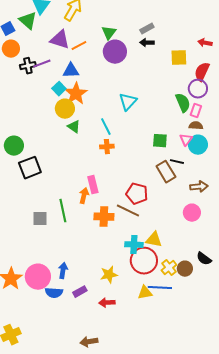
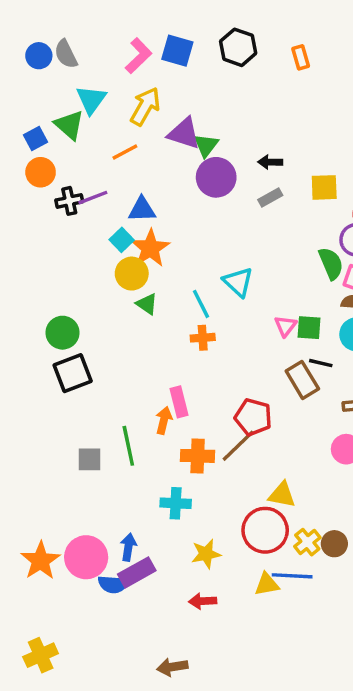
gray rectangle: (147, 29) -> (270, 198), moved
purple triangle: (60, 40) -> (184, 133), moved
orange line: (79, 46) -> (125, 152), moved
cyan triangle: (128, 102) -> (238, 282), moved, turned -30
pink triangle: (186, 140) -> (285, 326), moved
green square: (160, 141) -> (309, 328), moved
green circle: (14, 146) -> (62, 333), moved
brown line: (128, 211) -> (238, 446), turned -70
cyan cross: (134, 245) -> (176, 503), moved
purple rectangle: (80, 292) -> (137, 572), moved, size x1.5

